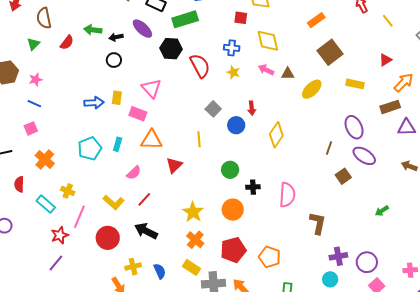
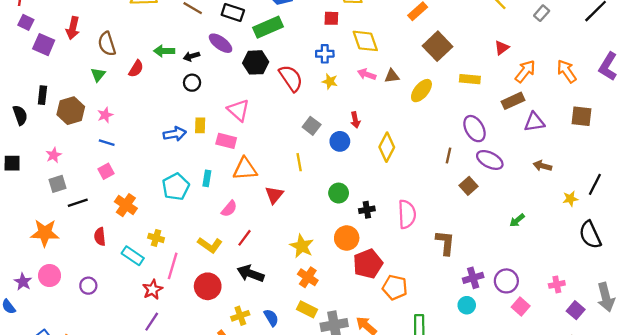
red pentagon: (233, 250) -> (368, 264), moved

